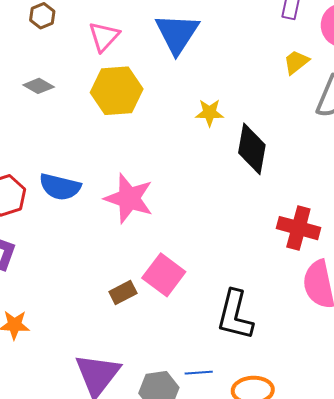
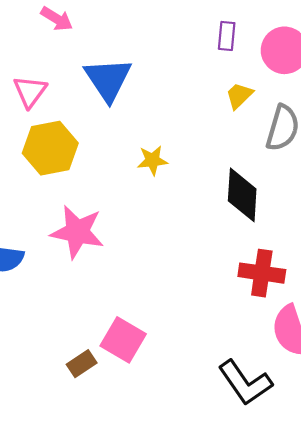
black diamond: (252, 149) -> (242, 195), moved
pink star: (129, 198) -> (77, 232), moved
black L-shape: (235, 315) -> (245, 383), moved, turned -42

